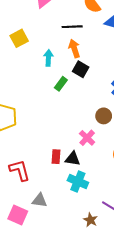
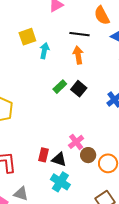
cyan arrow: (48, 58) -> (44, 51), moved
black square: (81, 69) -> (79, 89), moved
brown circle: (104, 116) -> (88, 155), moved

